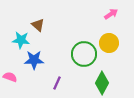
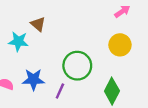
green circle: (84, 54) -> (77, 66), moved
blue star: (34, 60) -> (33, 80), moved

